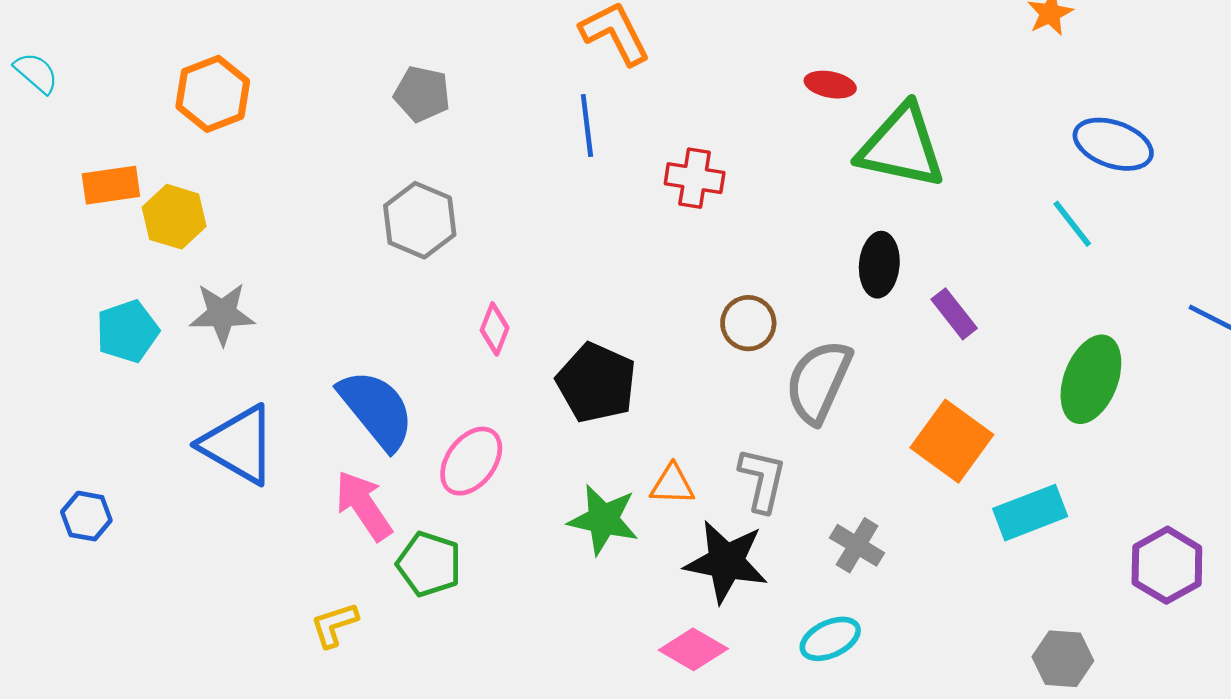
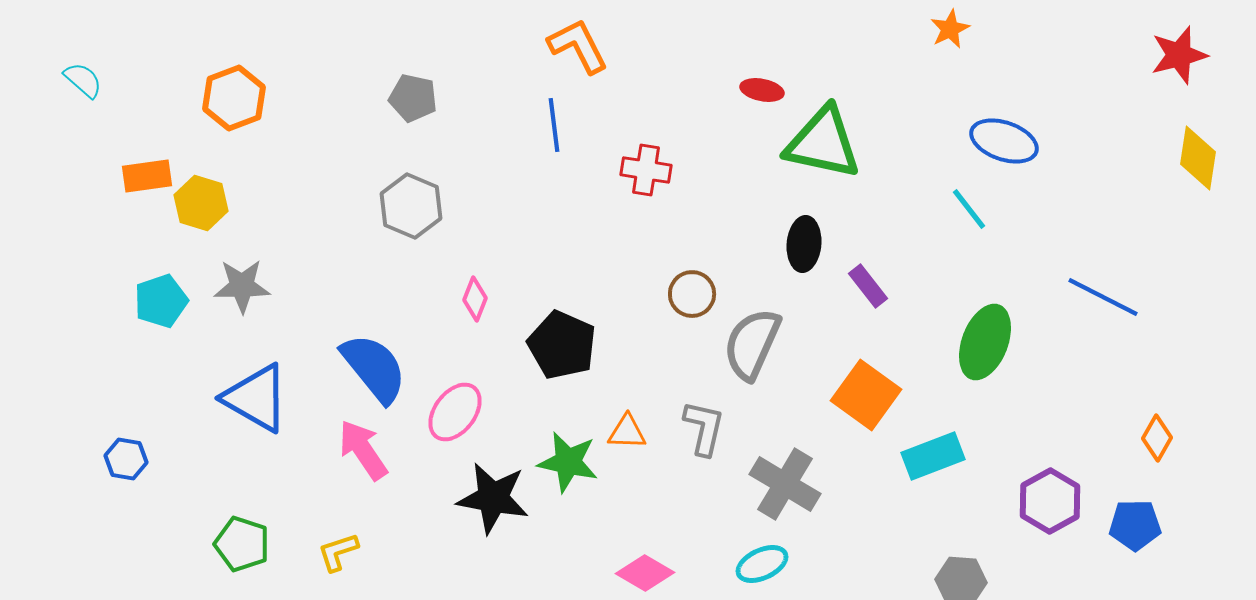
gray cross: (857, 545) -> (785, 484), size x1.5
black star: (726, 562) -> (493, 498), moved
green pentagon: (429, 564) -> (242, 544), moved

